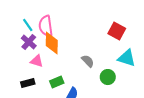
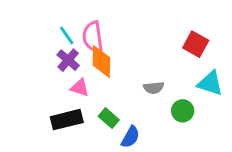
gray semicircle: (88, 61) -> (154, 88), turned 128
green rectangle: (57, 82) -> (109, 118), turned 64
black rectangle: (28, 83) -> (67, 120), size x1.5

